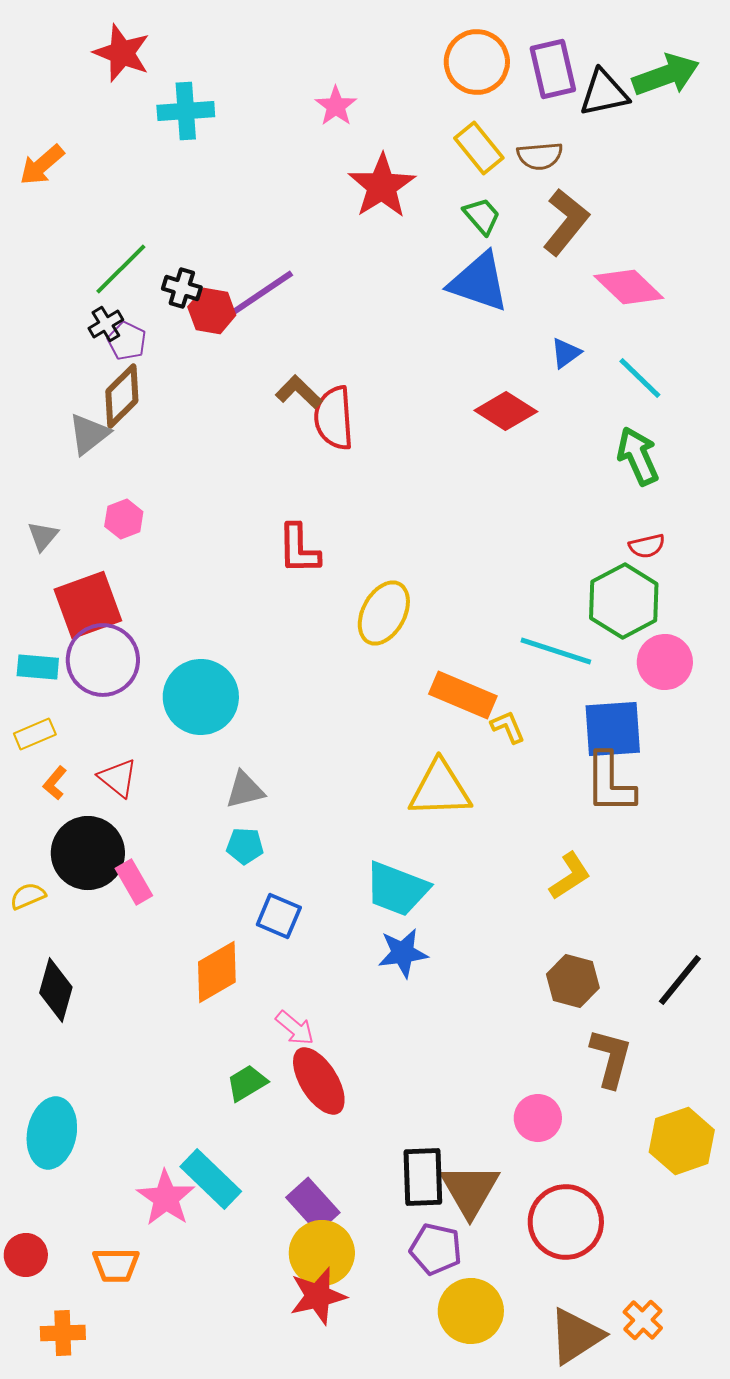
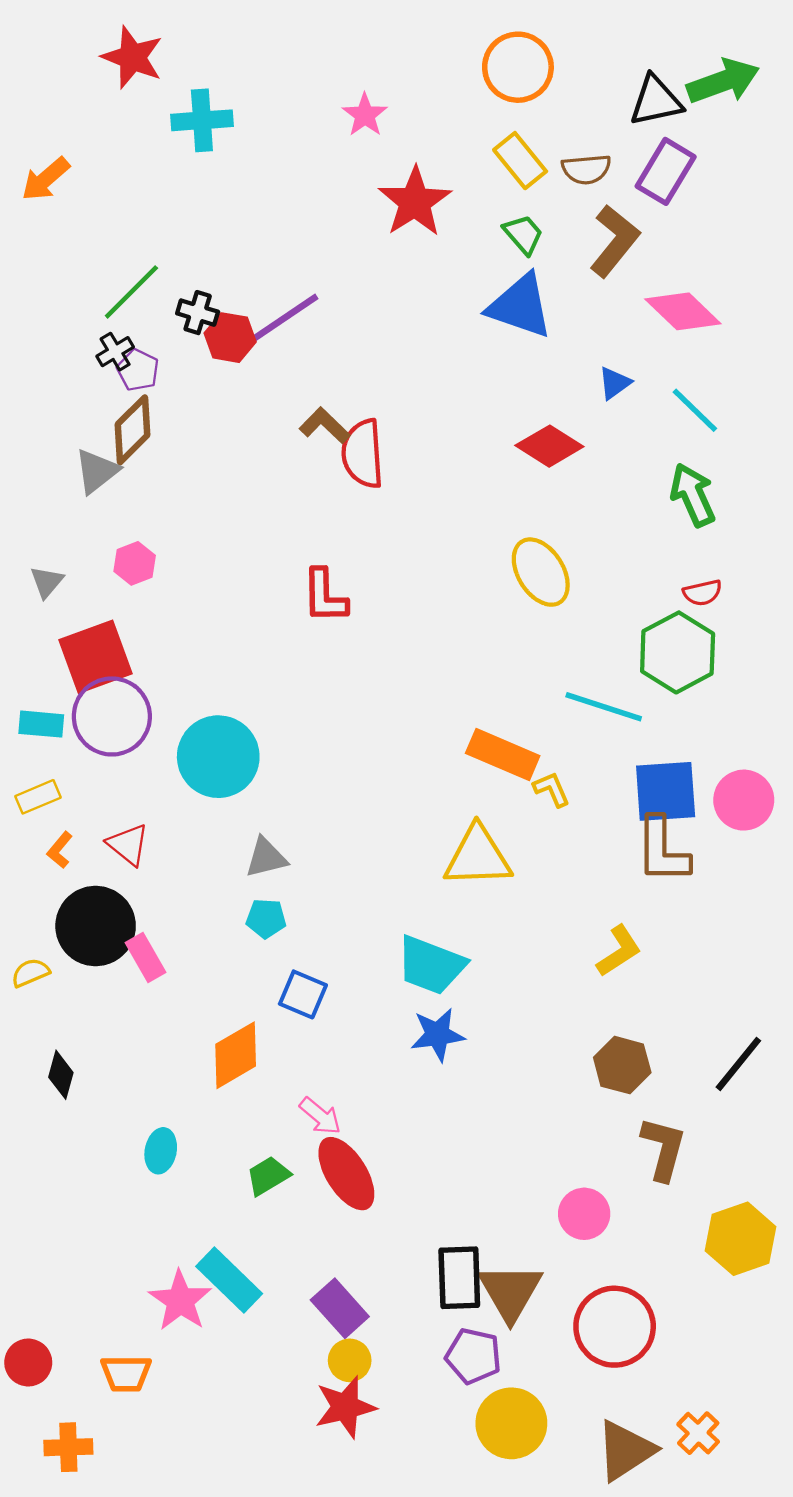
purple rectangle: (553, 69) -> (666, 171), moved, turned 44
yellow ellipse: (384, 613) -> (541, 572), moved, turned -60
pink circle: (665, 662) -> (744, 800), moved
black diamond: (56, 990) -> (61, 1075), size x0.7
cyan ellipse: (52, 1133) -> (161, 1151), moved, size x0.6
yellow circle: (322, 1253) -> (350, 1360), size x0.6

